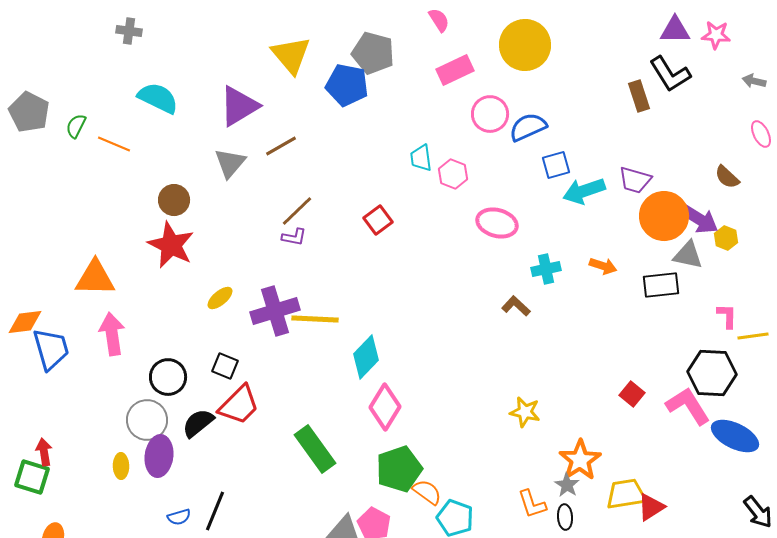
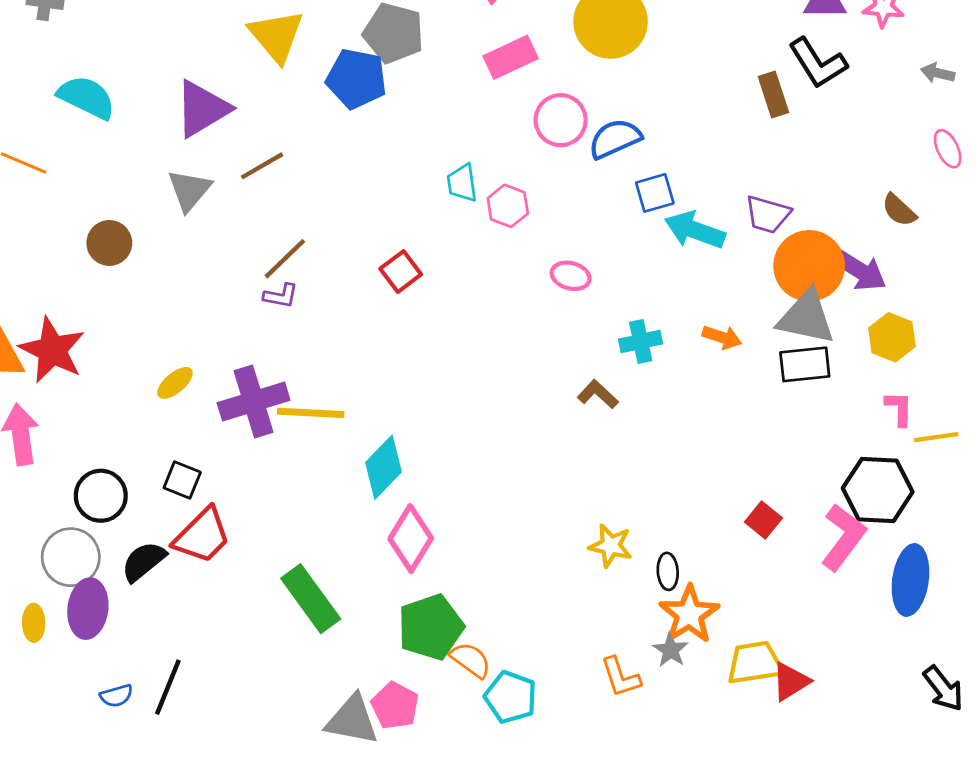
cyan arrow: (584, 191) -> (695, 230), turned 39
pink ellipse: (497, 223) -> (571, 276), size x0.7
yellow hexagon: (726, 238) -> (892, 337), moved, size x1.4
red star: (171, 245) -> (52, 350), moved
gray triangle: (688, 255) -> (806, 317), moved, size x1.4
pink L-shape: (688, 406) -> (843, 537), turned 69
blue ellipse: (735, 436) -> (910, 580), turned 72
black ellipse: (565, 517) -> (668, 571), moved

